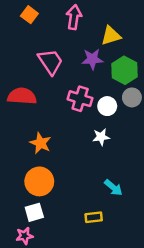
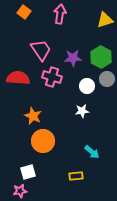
yellow triangle: (111, 36) -> (105, 20), moved
purple star: (92, 59) -> (73, 58), moved
pink cross: (80, 99) -> (52, 77), moved
orange circle: (39, 181) -> (43, 141), moved

